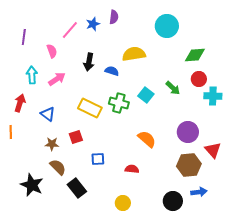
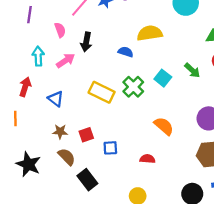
black arrow: (89, 62) -> (86, 42), moved
green cross: (119, 103) -> (133, 87), turned 30
red square: (76, 137) -> (86, 135), moved
black star: (32, 185) -> (28, 164), moved

